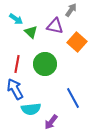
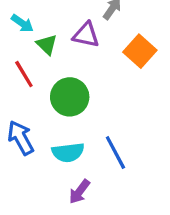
orange square: (77, 42) -> (140, 51), moved
red line: (17, 64) -> (24, 74), moved, turned -42
cyan semicircle: (31, 109) -> (68, 152), moved

